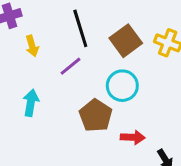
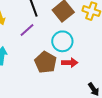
red arrow: (133, 137) -> (70, 63), moved

